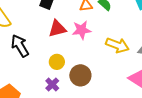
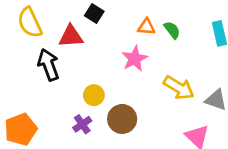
red triangle: (57, 29) -> (71, 36), moved
pink star: (82, 30) -> (135, 59), turned -30

